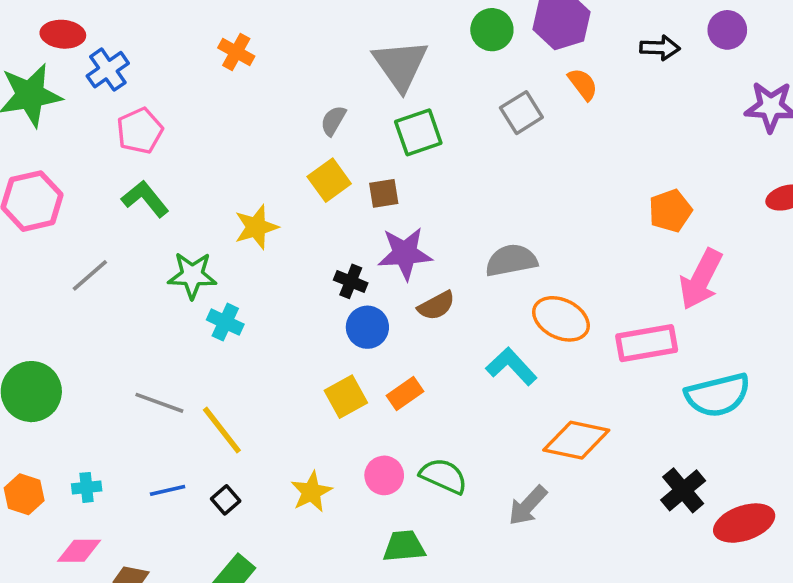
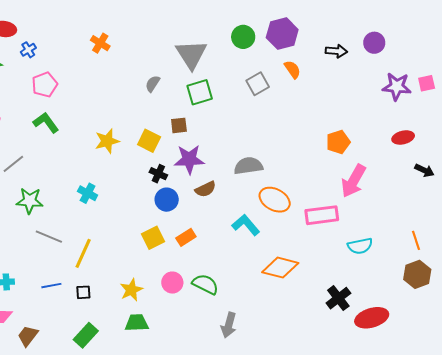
blue cross: (108, 70) -> (28, 50), size x0.7
yellow square: (329, 180) -> (149, 141), moved, turned -30
green star: (192, 275) -> (30, 201), moved
cyan semicircle: (718, 395) -> (360, 246), size x0.7
yellow line: (222, 430) -> (83, 253), turned 60
black square: (226, 500) -> (83, 292), turned 35
gray arrow: (528, 506) -> (229, 325), moved, turned -30
green trapezoid: (404, 546) -> (137, 323), moved

